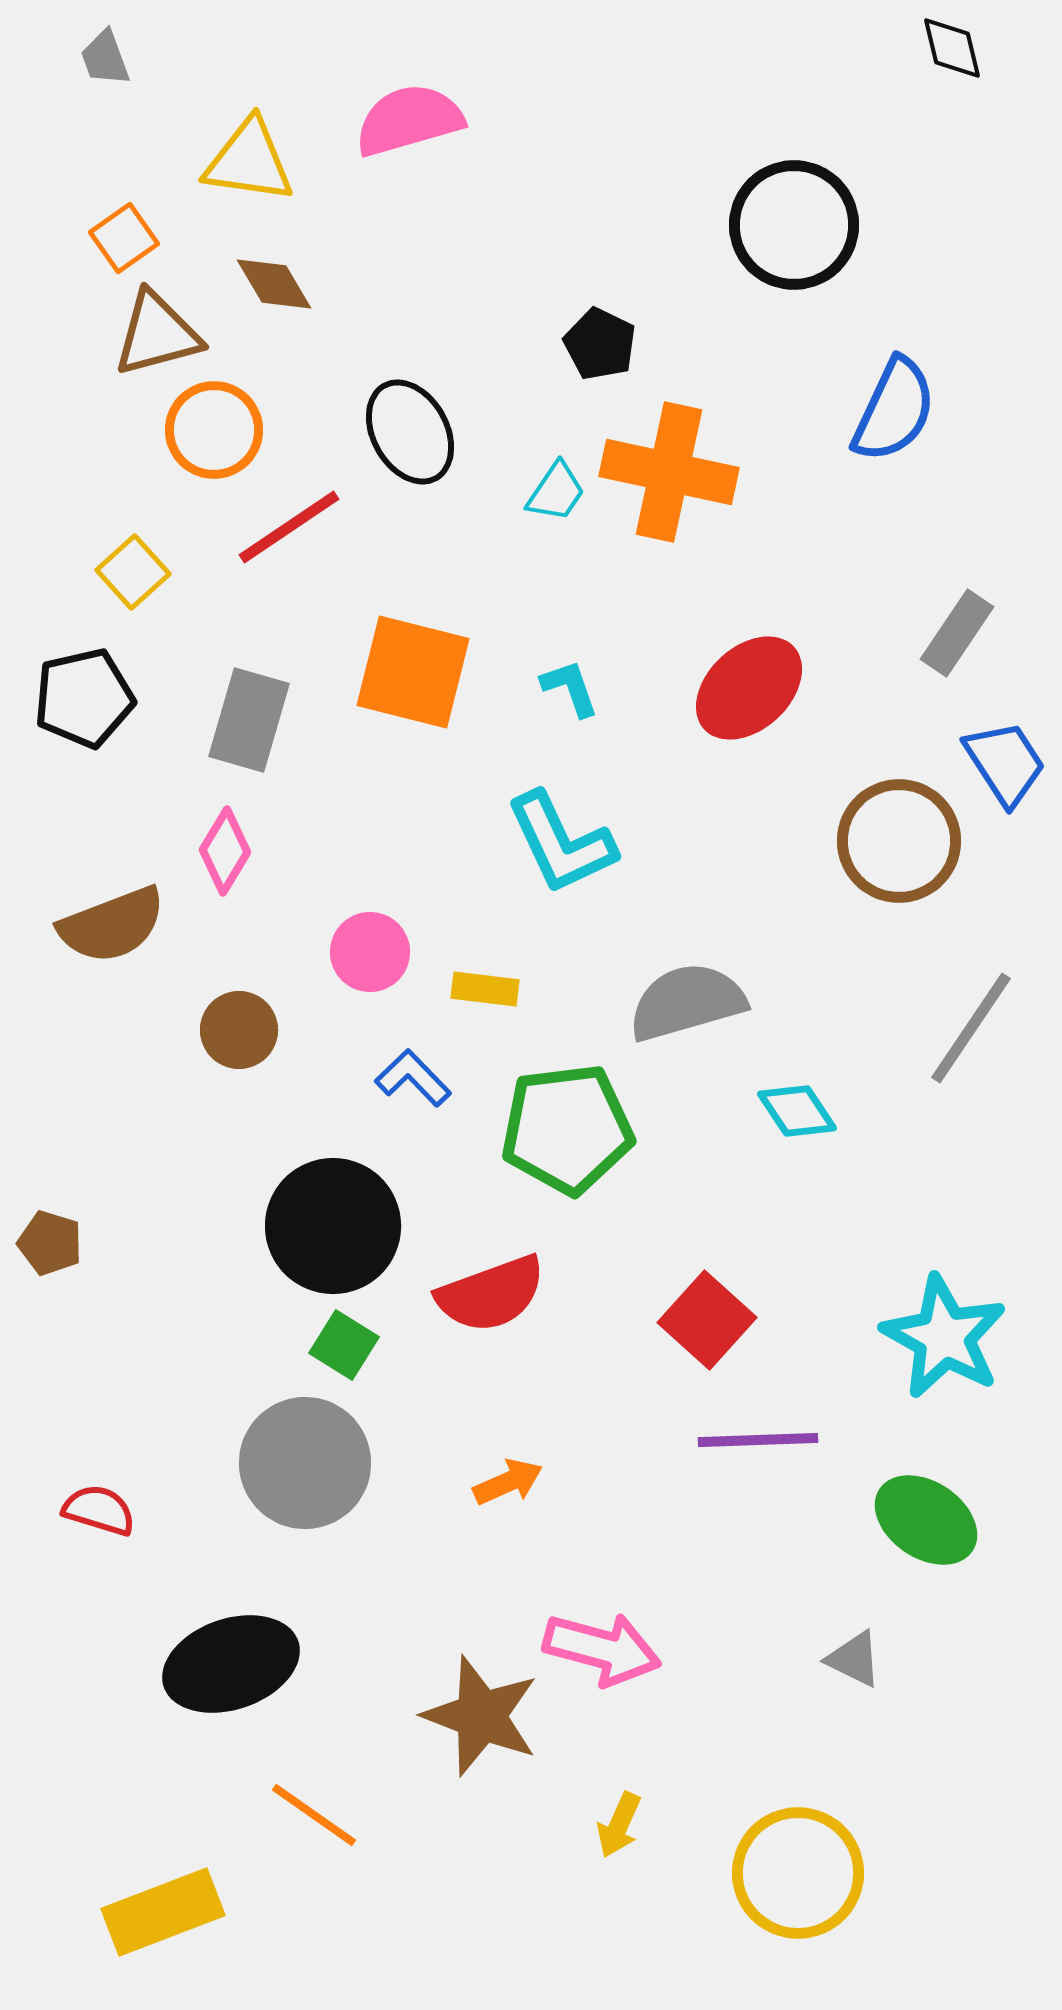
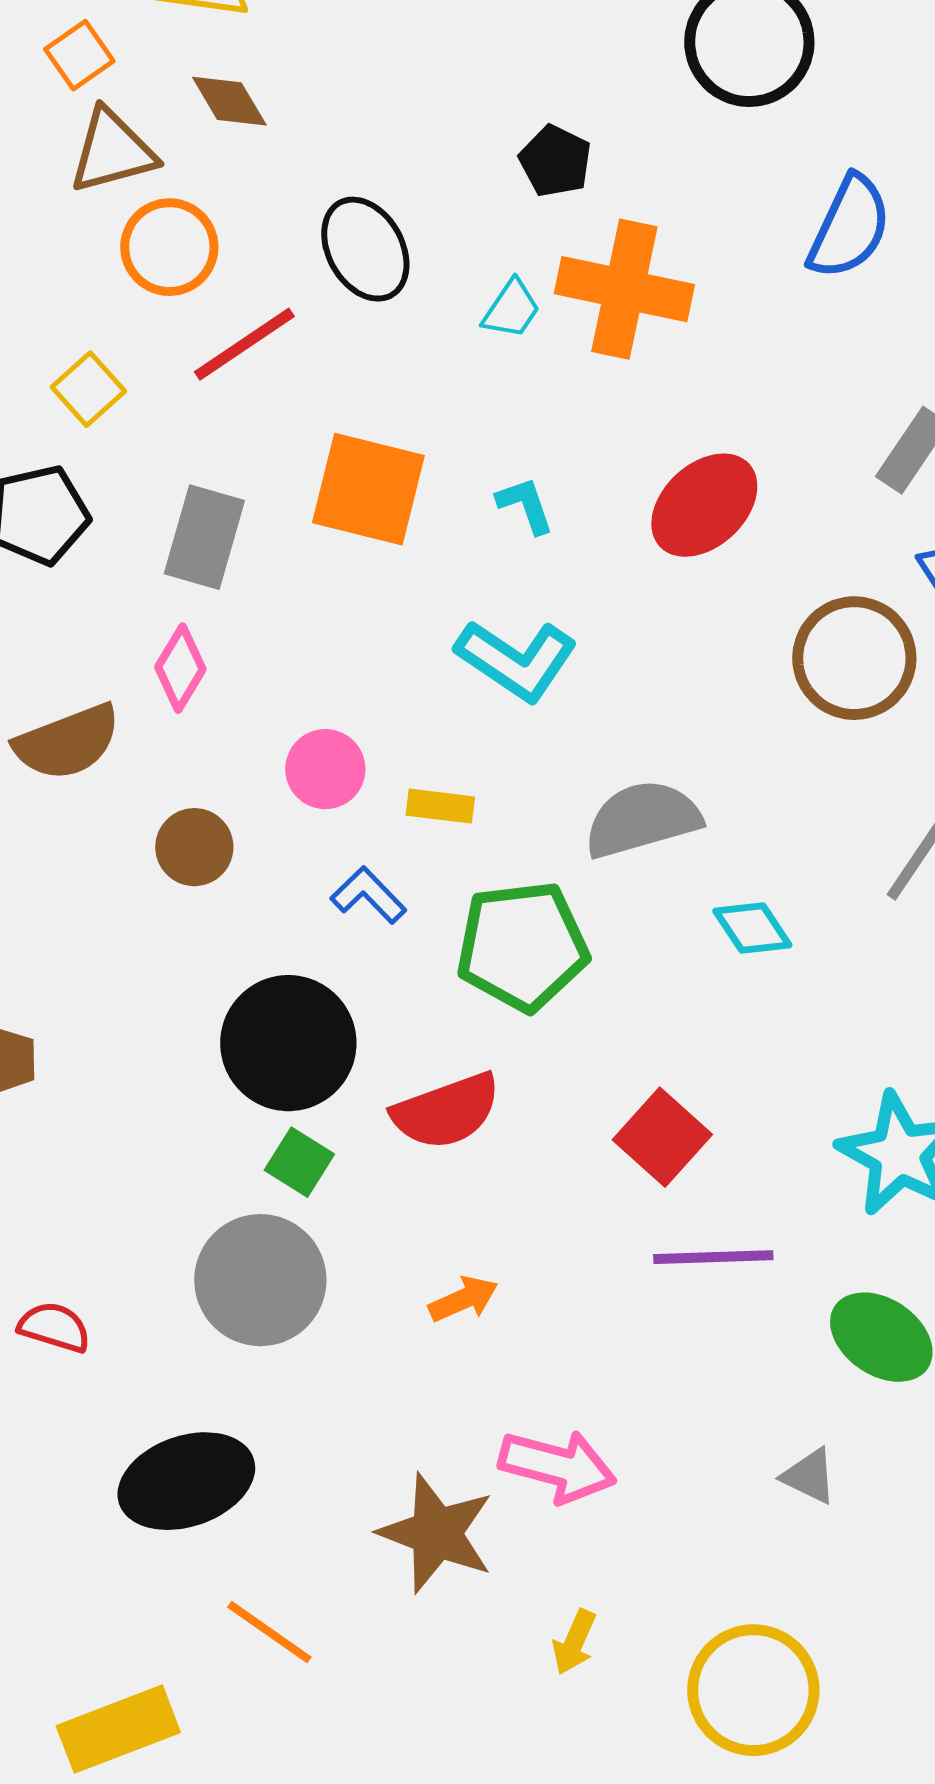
cyan L-shape: (561, 843) -> (516, 660), turned -31

